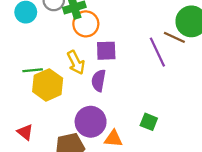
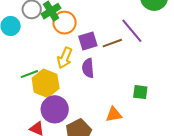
brown line: (174, 37) -> (112, 43), moved, turned -30
yellow arrow: (76, 63) -> (65, 58), turned 65
purple circle: (91, 122) -> (55, 109), moved

